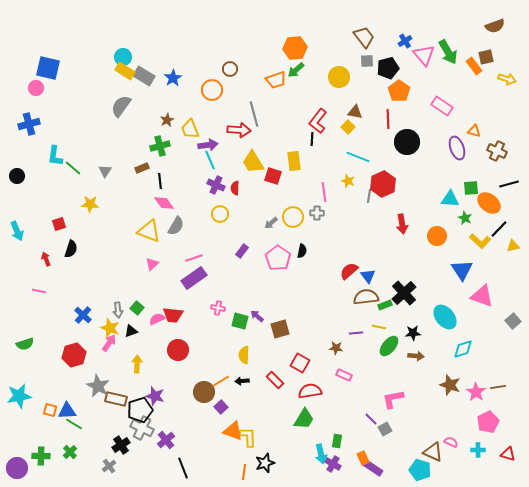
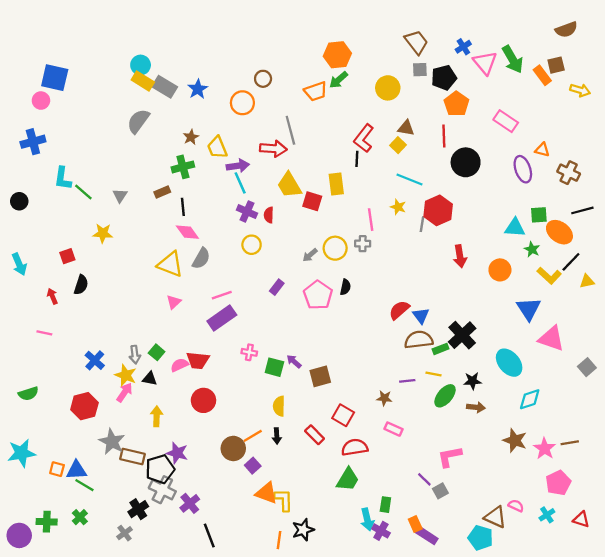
black triangle: (131, 331) -> (150, 379), turned 32
black arrow: (242, 381) -> (277, 436), turned -88
cyan cross: (478, 450) -> (547, 515), turned -32

